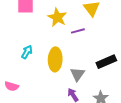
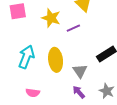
cyan arrow: (27, 52) -> (26, 57), size x1.6
pink semicircle: (12, 86) -> (33, 93), moved

